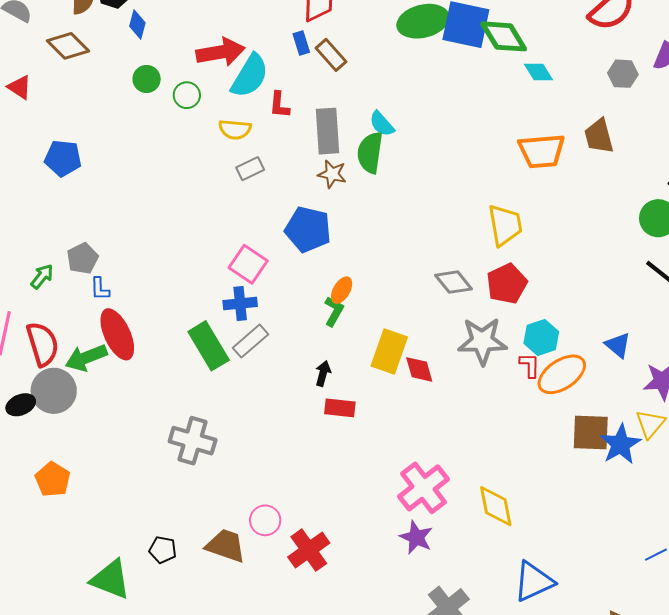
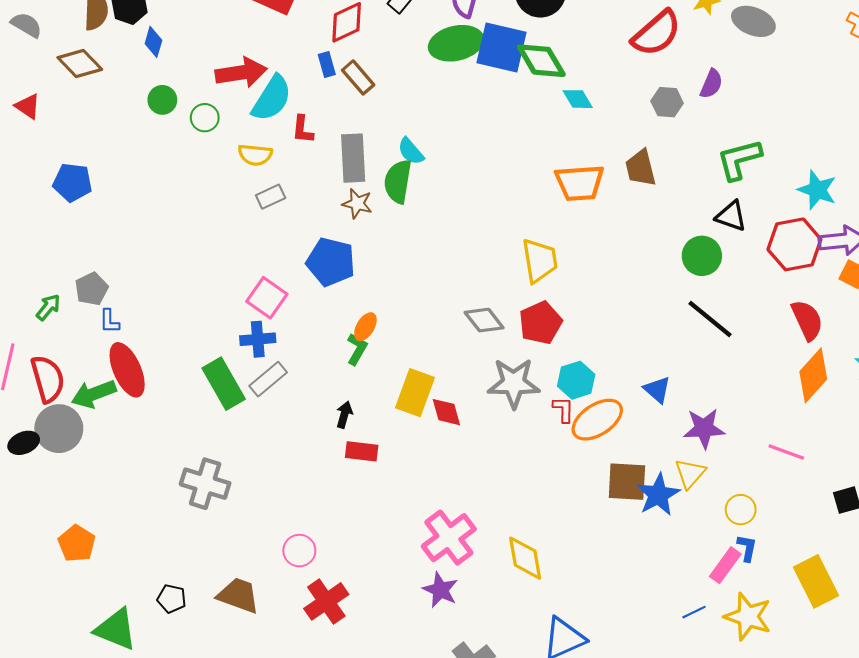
orange pentagon: (53, 479) -> (77, 543), moved
pink circle: (265, 520) -> (299, 551), moved

